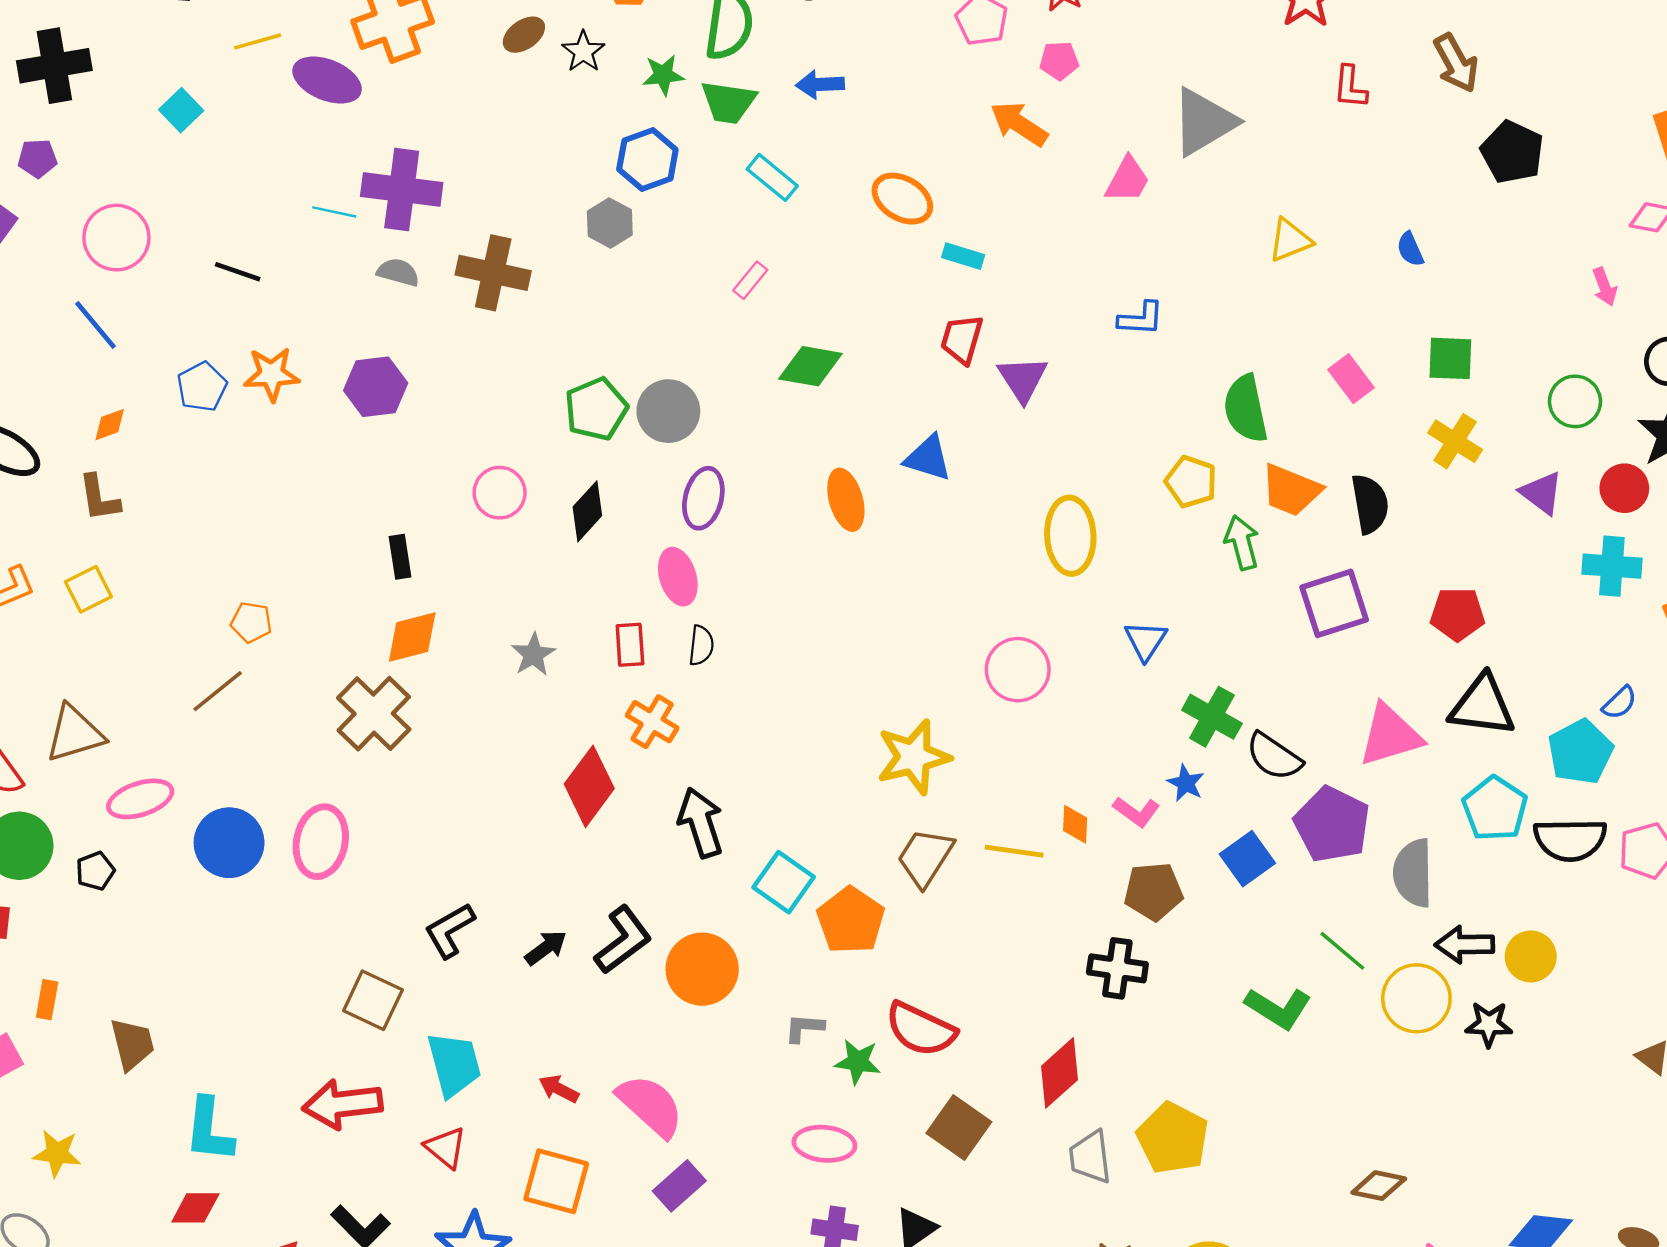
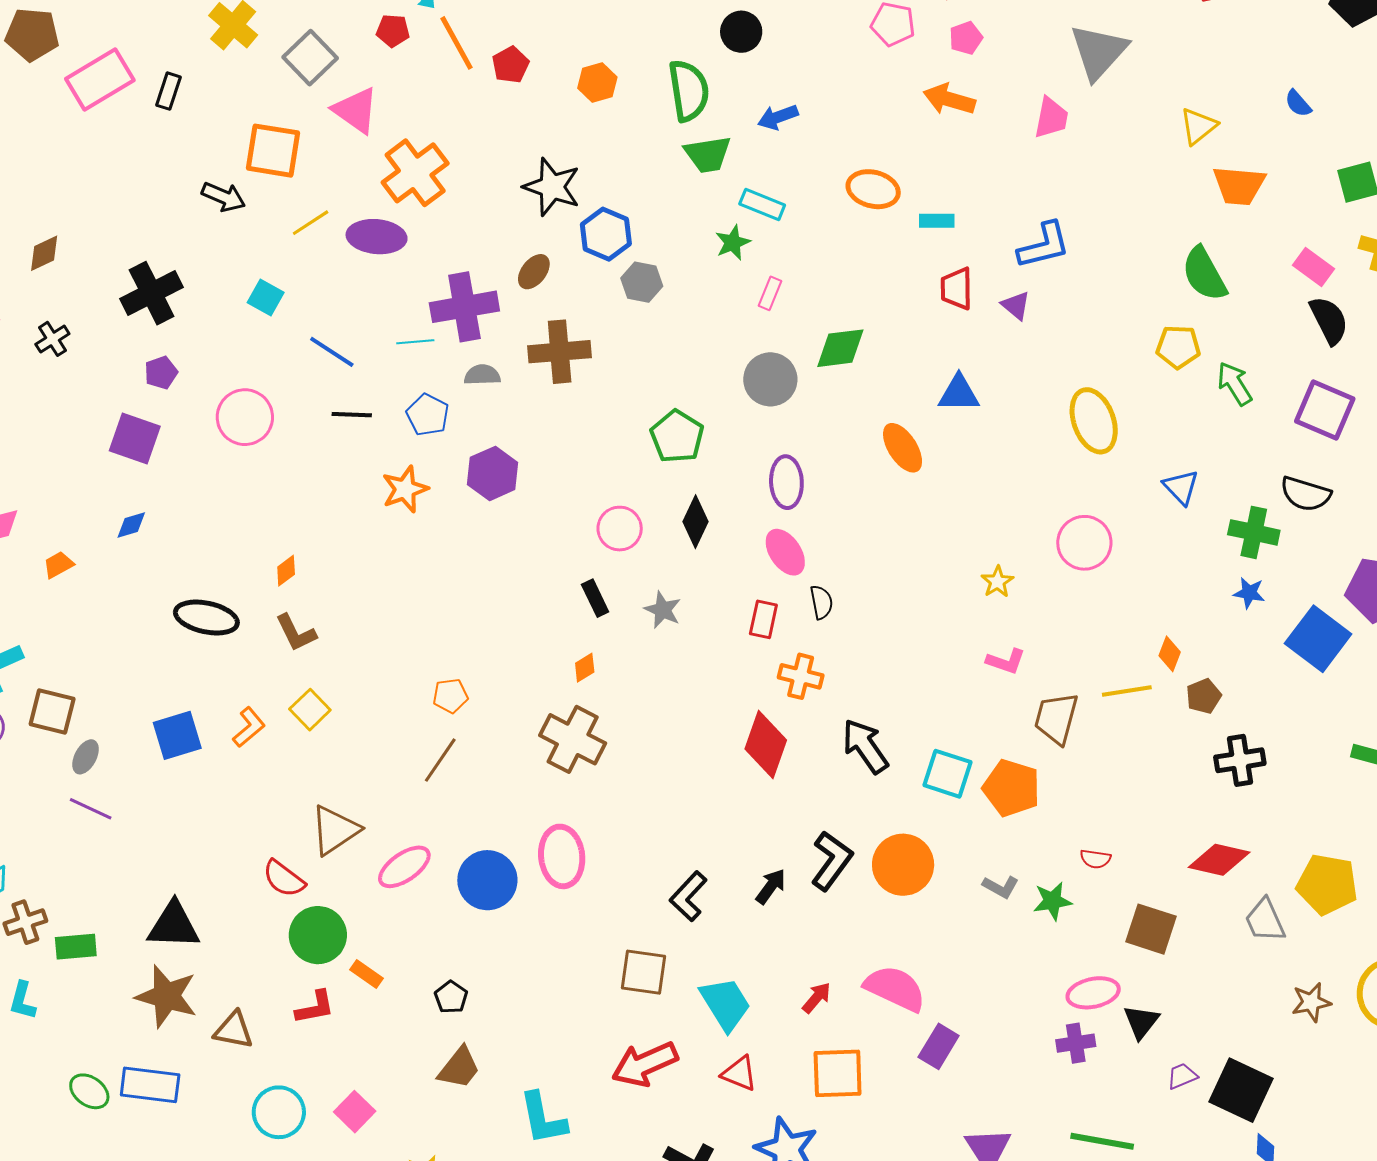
brown ellipse: (524, 35) -> (534, 272), moved
black star: (583, 52) -> (552, 187), moved, size x1.6
green star: (663, 75) -> (733, 243), moved
blue hexagon: (647, 159) -> (606, 234), moved
blue L-shape: (1141, 319) -> (1044, 245), moved, size x1.4
blue line: (95, 325) -> (332, 352), moved
purple triangle: (1023, 379) -> (1016, 306), size x0.7
pink rectangle: (1351, 379) -> (1314, 267), moved
blue pentagon: (202, 387) -> (428, 415), moved
gray circle: (668, 411) -> (770, 379), moved
orange trapezoid: (1291, 490) -> (1239, 186), moved
black rectangle: (400, 557) -> (595, 598), moved
purple square: (1334, 603) -> (1325, 410), turned -32
orange diamond: (412, 637) -> (585, 668), size x0.6
red rectangle: (630, 645) -> (763, 619), turned 33
gray star: (533, 655) -> (663, 610), moved
yellow star: (914, 757) -> (997, 582), moved, size x0.5
black semicircle: (1274, 757) -> (1306, 494), moved
pink L-shape: (1136, 812) -> (1006, 661), moved
orange diamond: (1075, 824) -> (1170, 654), turned 36
blue square: (1247, 859) -> (1318, 639), size x1.4
black pentagon: (95, 871) -> (451, 997), moved
brown pentagon: (1153, 891) -> (1204, 696), moved, size x0.7
orange rectangle: (47, 1000) -> (366, 974), moved, turned -48
gray L-shape: (804, 1028) -> (1001, 887), turned -138
red semicircle: (921, 1029) -> (1095, 859), size x0.5
brown trapezoid: (132, 1044) -> (459, 1068), turned 69
red diamond: (1059, 1073) -> (1219, 860), turned 72
red arrow: (559, 1089) -> (817, 998), turned 120
pink ellipse: (824, 1144) -> (1093, 993), moved

